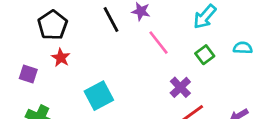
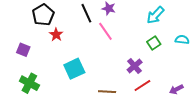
pink line: (159, 43) -> (105, 31), moved
red star: (61, 58) -> (56, 35), moved

